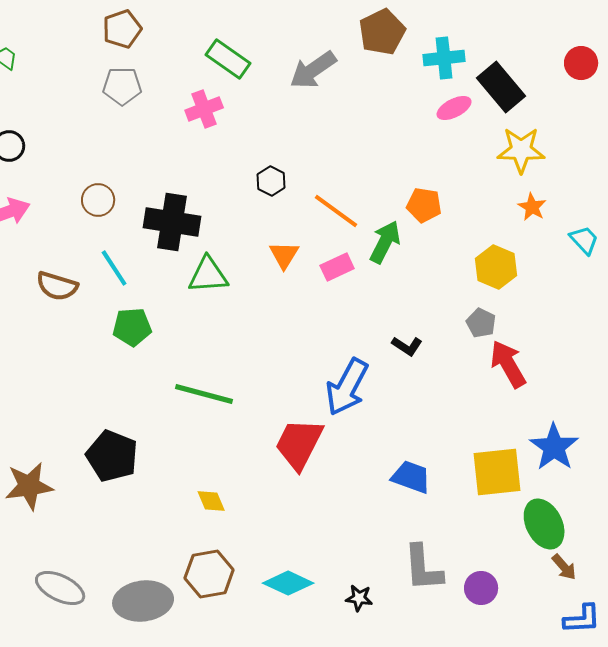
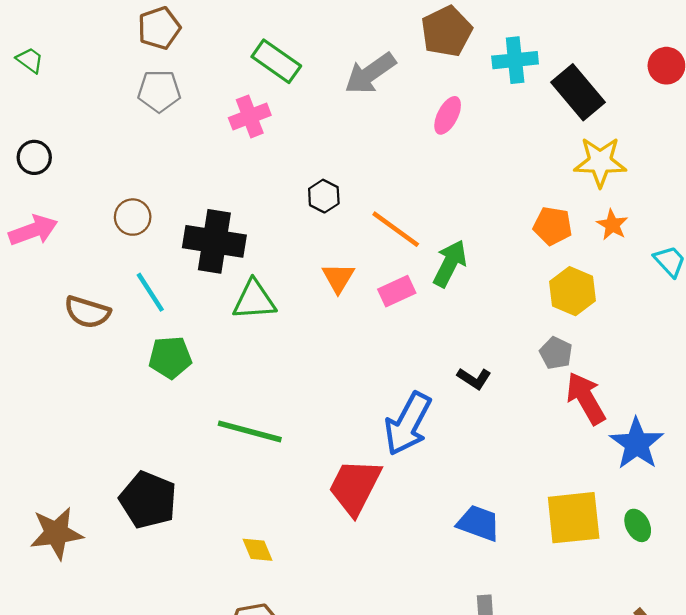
pink ellipse: (454, 108) -> (448, 115), moved, turned -36
orange pentagon: (424, 205) -> (553, 226), moved
blue star: (554, 447) -> (637, 444), moved
green ellipse: (544, 524) -> (638, 525), moved, size x0.6

